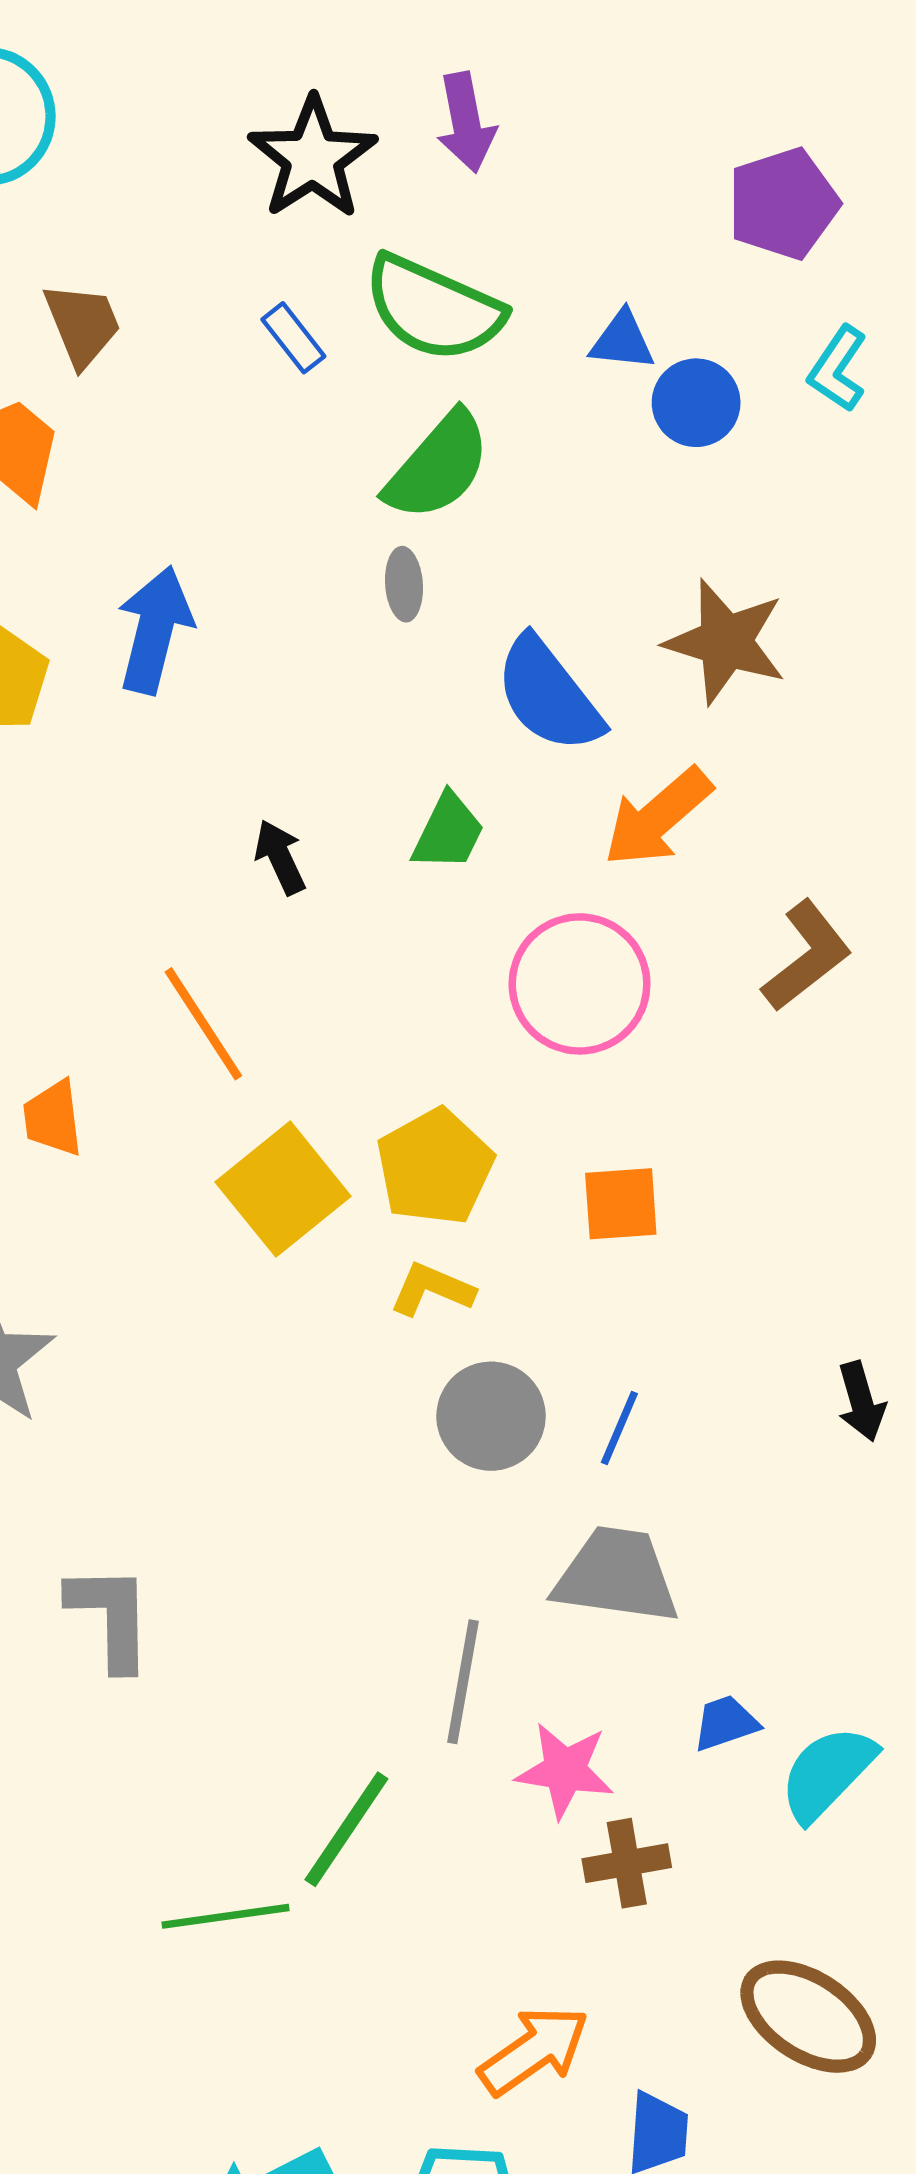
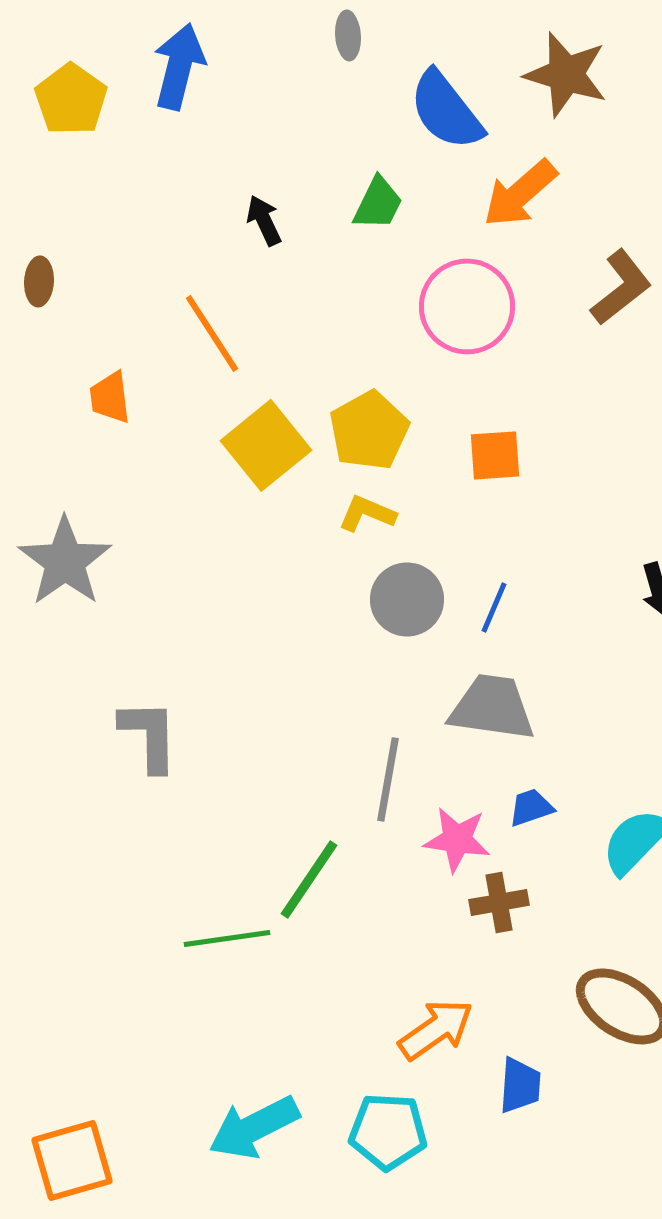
blue trapezoid: (726, 1723) -> (531, 807), moved

